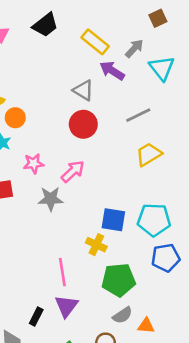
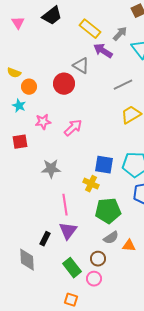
red circle: (83, 124) -> (64, 84), moved
gray star: (51, 199) -> (51, 169), moved

